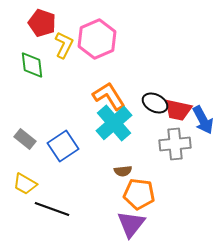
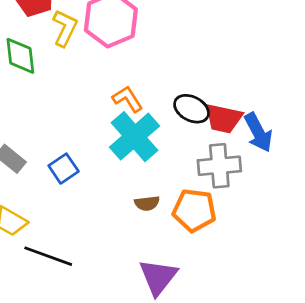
orange L-shape: (109, 96) -> (128, 99), size x0.7
blue square: (63, 146) -> (64, 169), size x0.7
orange pentagon: (139, 194) -> (194, 210), moved

